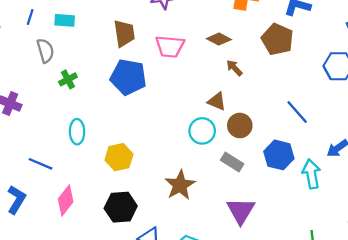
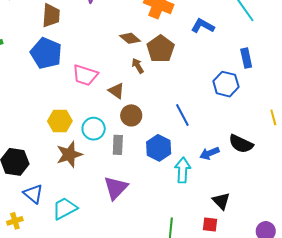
brown pentagon: (277, 39) -> (161, 49), moved
pink trapezoid: (170, 46) -> (85, 75), moved
cyan circle: (202, 131) -> (94, 129), moved
yellow hexagon: (119, 157) -> (60, 121), moved
gray rectangle: (232, 162) -> (118, 145), turned 48

